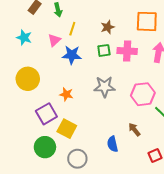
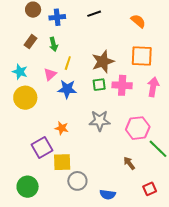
brown star: (108, 27) -> (103, 62), size x1.6
yellow circle: (28, 79) -> (25, 98), moved
yellow square: (67, 129) -> (62, 162), turned -30
blue semicircle: (112, 144) -> (108, 195), moved, turned -70
green circle: (45, 147) -> (28, 187), moved
gray circle: (77, 159) -> (77, 181), moved

